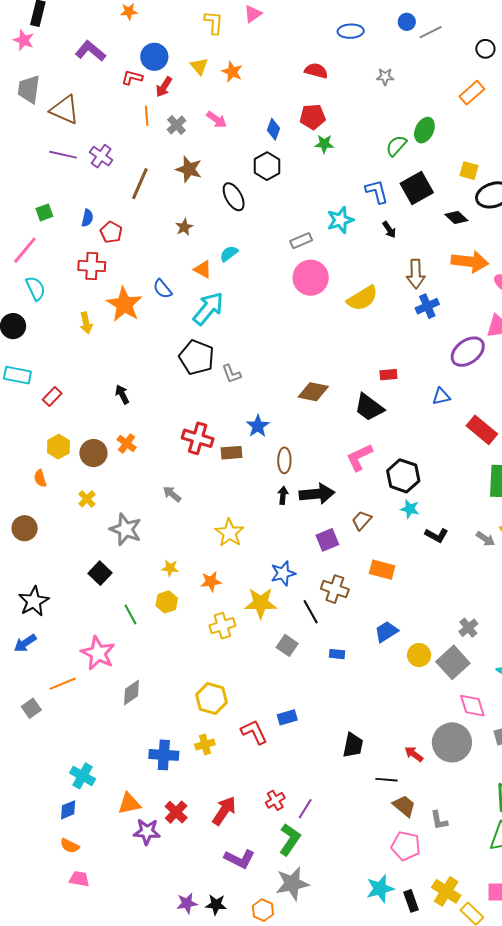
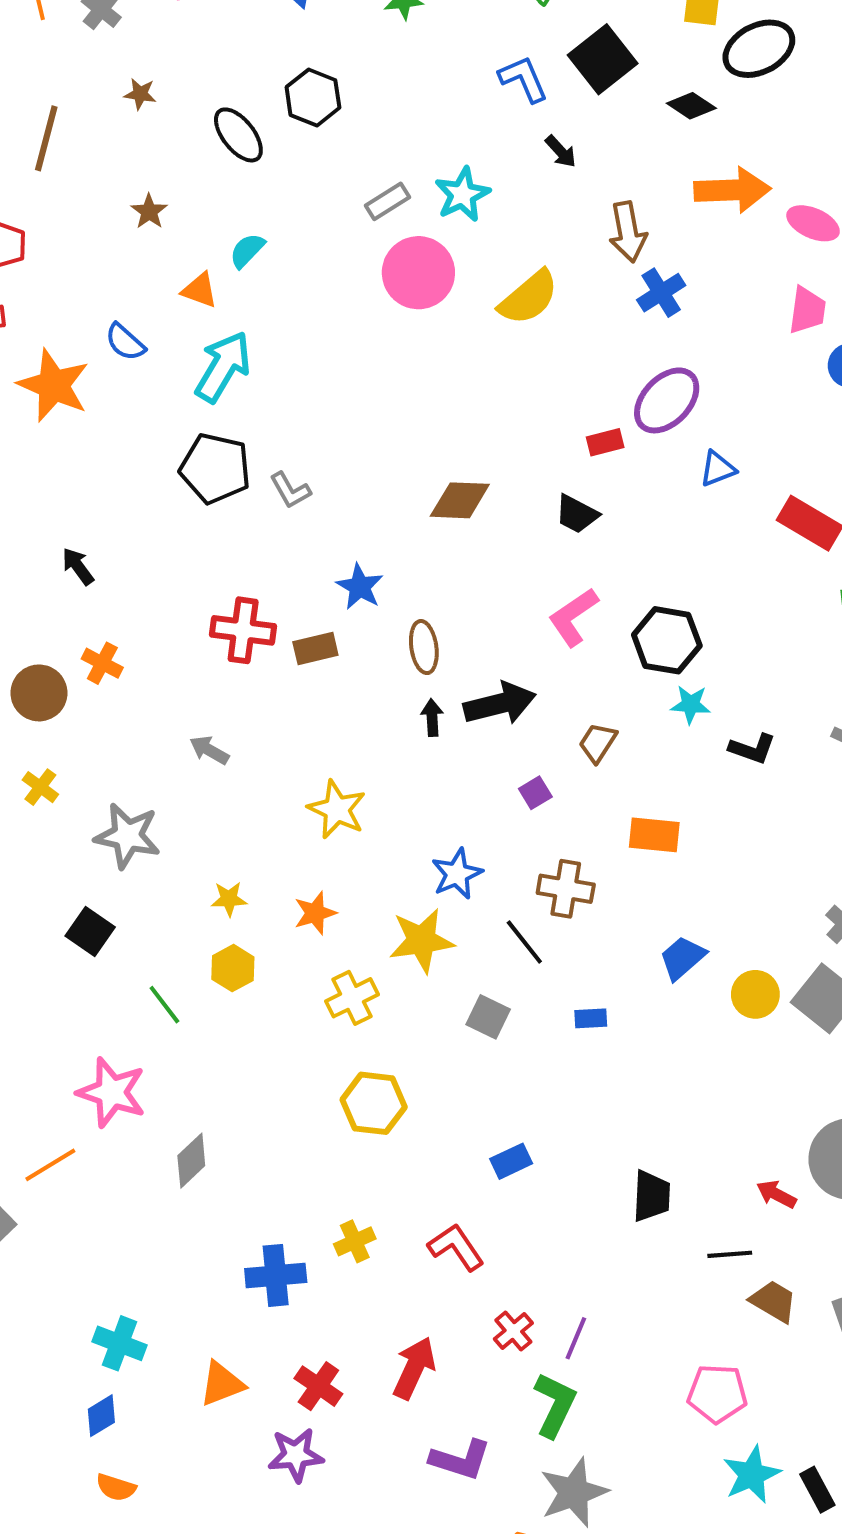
black hexagon: (267, 166) -> (313, 97), moved
brown star: (189, 169) -> (140, 94), size x0.6
cyan star: (340, 220) -> (462, 195), moved
purple ellipse: (468, 352) -> (667, 400), moved
black trapezoid: (369, 407) -> (577, 514), size x0.7
purple square: (327, 540) -> (535, 793), size x0.7
yellow hexagon: (211, 699) -> (374, 1103), moved
red L-shape: (254, 732) -> (456, 1247), moved
purple star: (147, 832) -> (296, 1455), moved
pink pentagon: (406, 846) -> (717, 1394), moved

